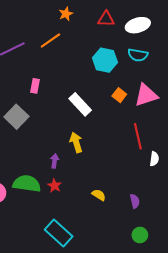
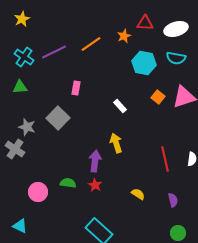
orange star: (66, 14) -> (124, 36), moved
white rectangle: (80, 104) -> (120, 106), size x0.6
red line: (138, 136) -> (165, 159), moved
purple arrow: (55, 161) -> (95, 161), size x1.5
green semicircle: (27, 184) -> (68, 183), size x0.6

